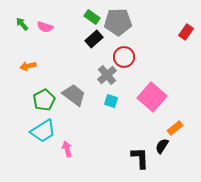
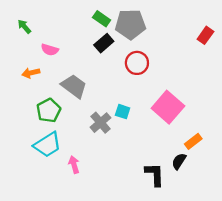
pink semicircle: (45, 27) -> (50, 50), moved
gray cross: (107, 75) -> (101, 123), moved
gray trapezoid: (74, 95) -> (74, 86), moved

